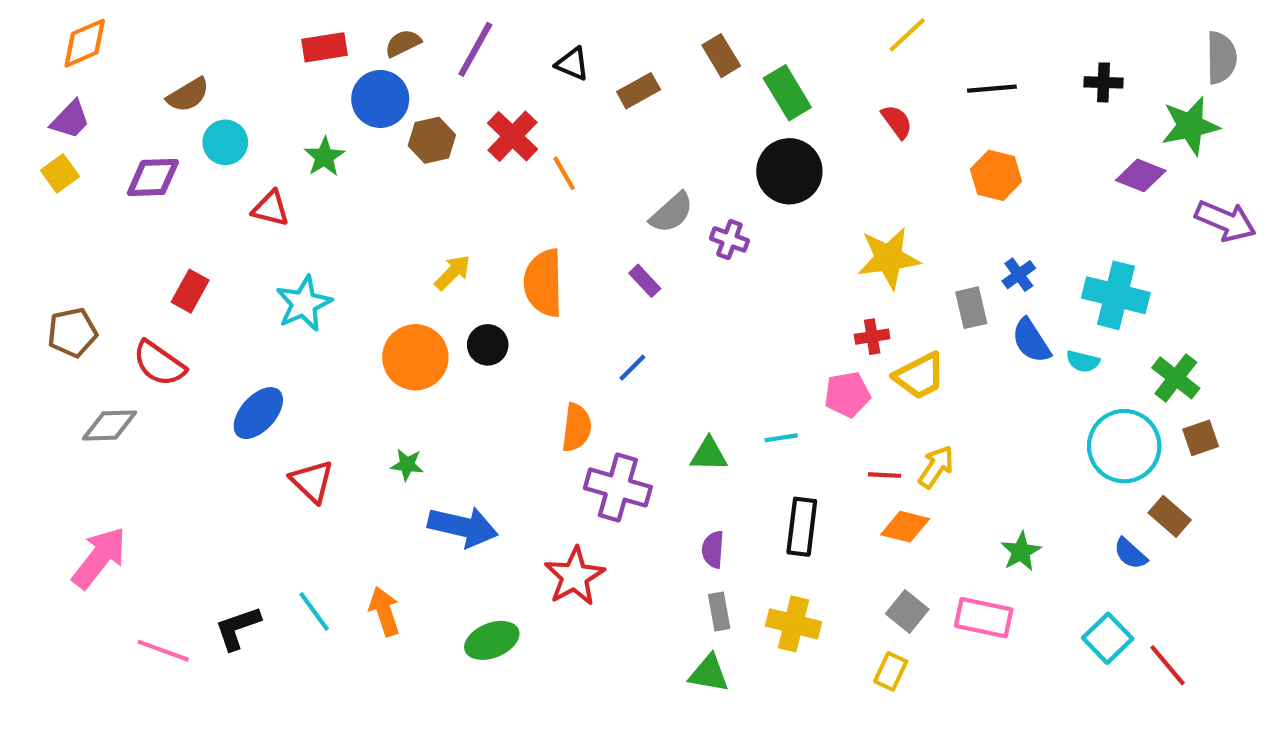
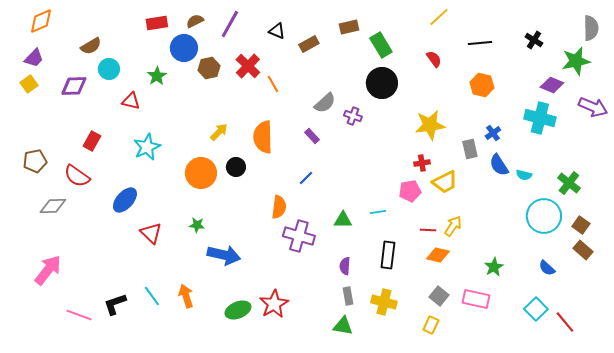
brown rectangle: (721, 56) -> (349, 27), turned -72
black cross: (1104, 82) -> (534, 40), turned 30
cyan cross: (1116, 295) -> (540, 118), moved
brown square: (1201, 438) -> (581, 225), moved, turned -36
brown rectangle: (1170, 516) -> (583, 250), moved
red star: (574, 576) -> (274, 304), moved

